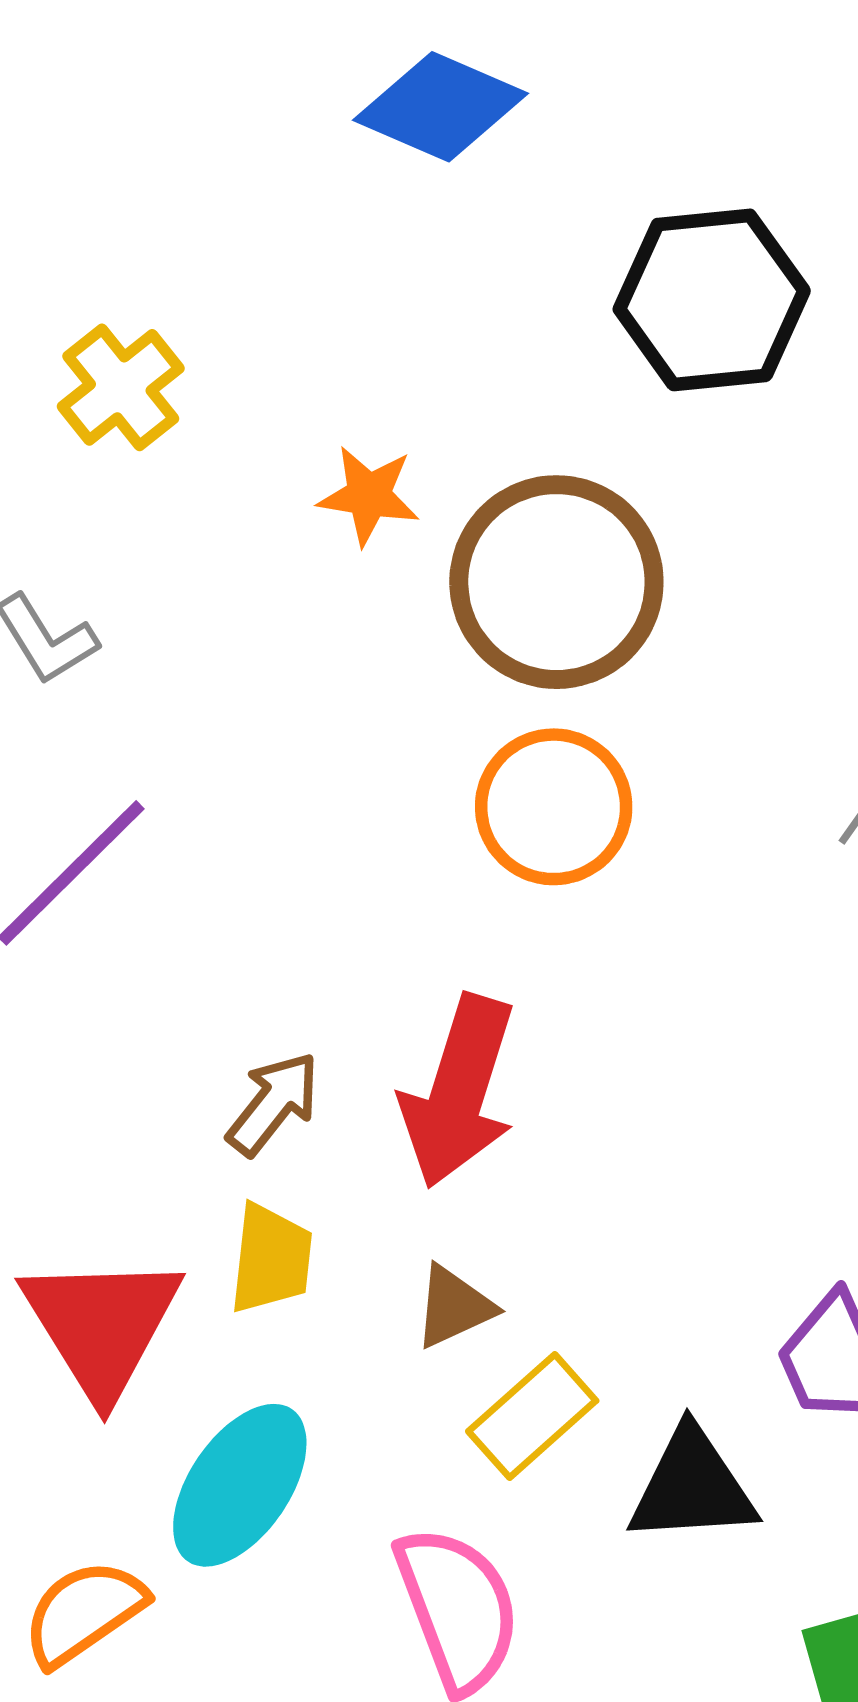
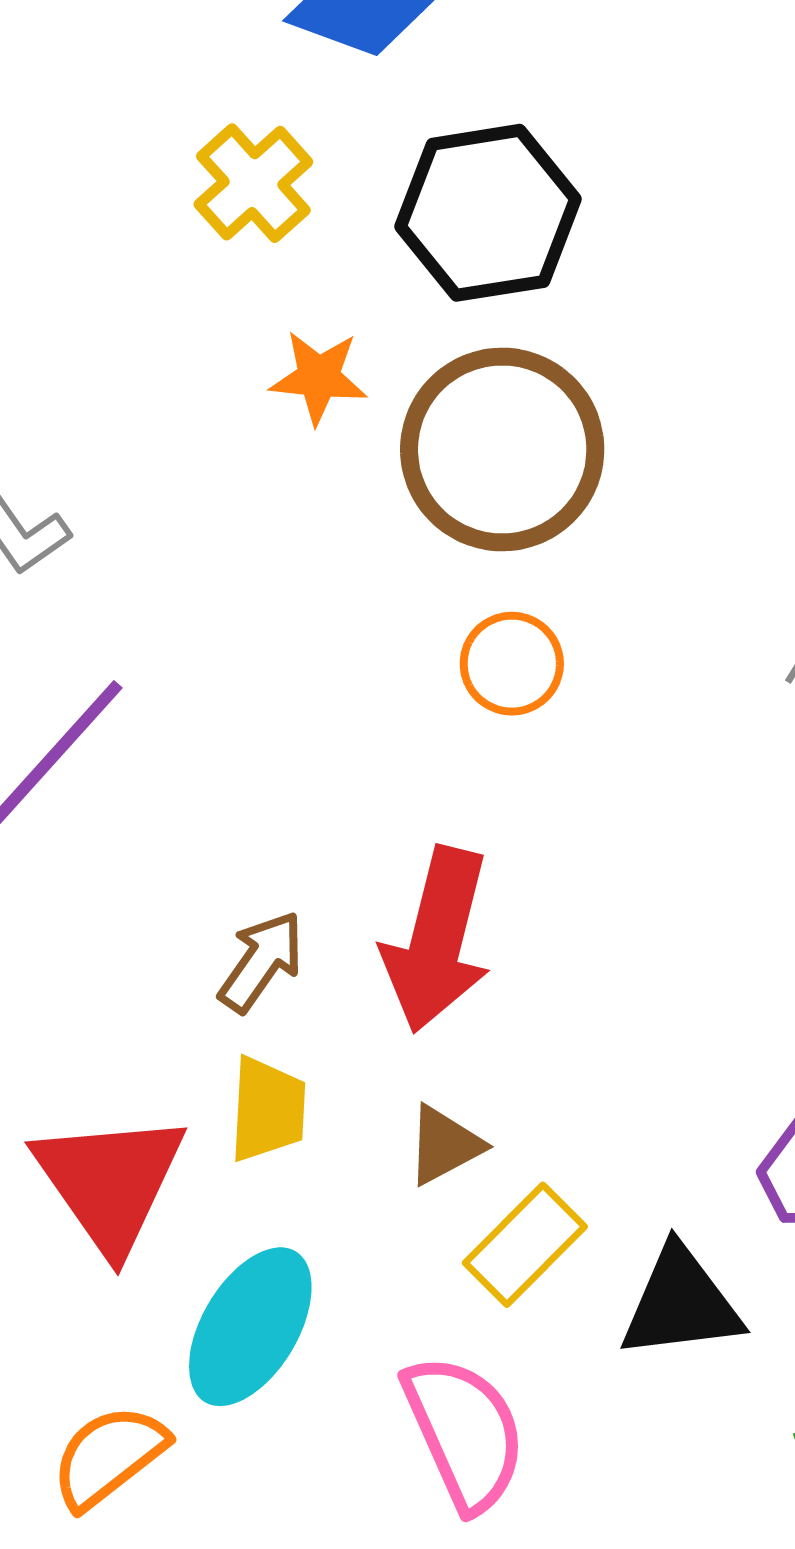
black hexagon: (712, 300) -> (488, 213), moved
yellow cross: (121, 387) -> (253, 183), moved
orange circle: (554, 807) -> (512, 664), size x0.7

